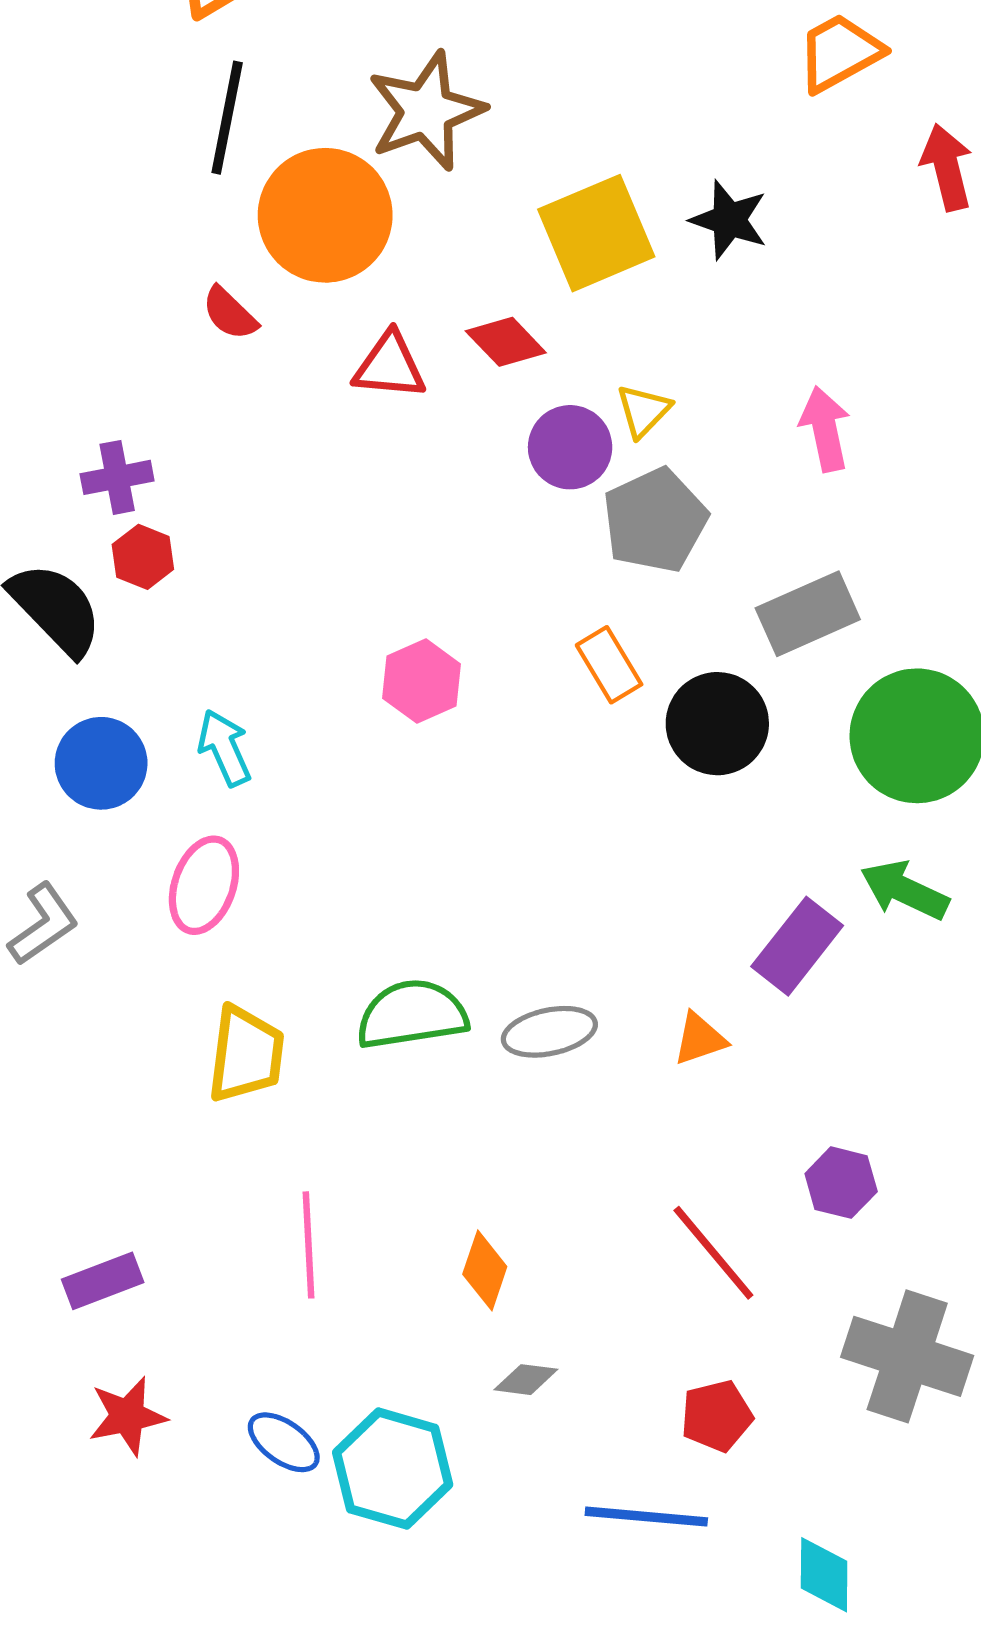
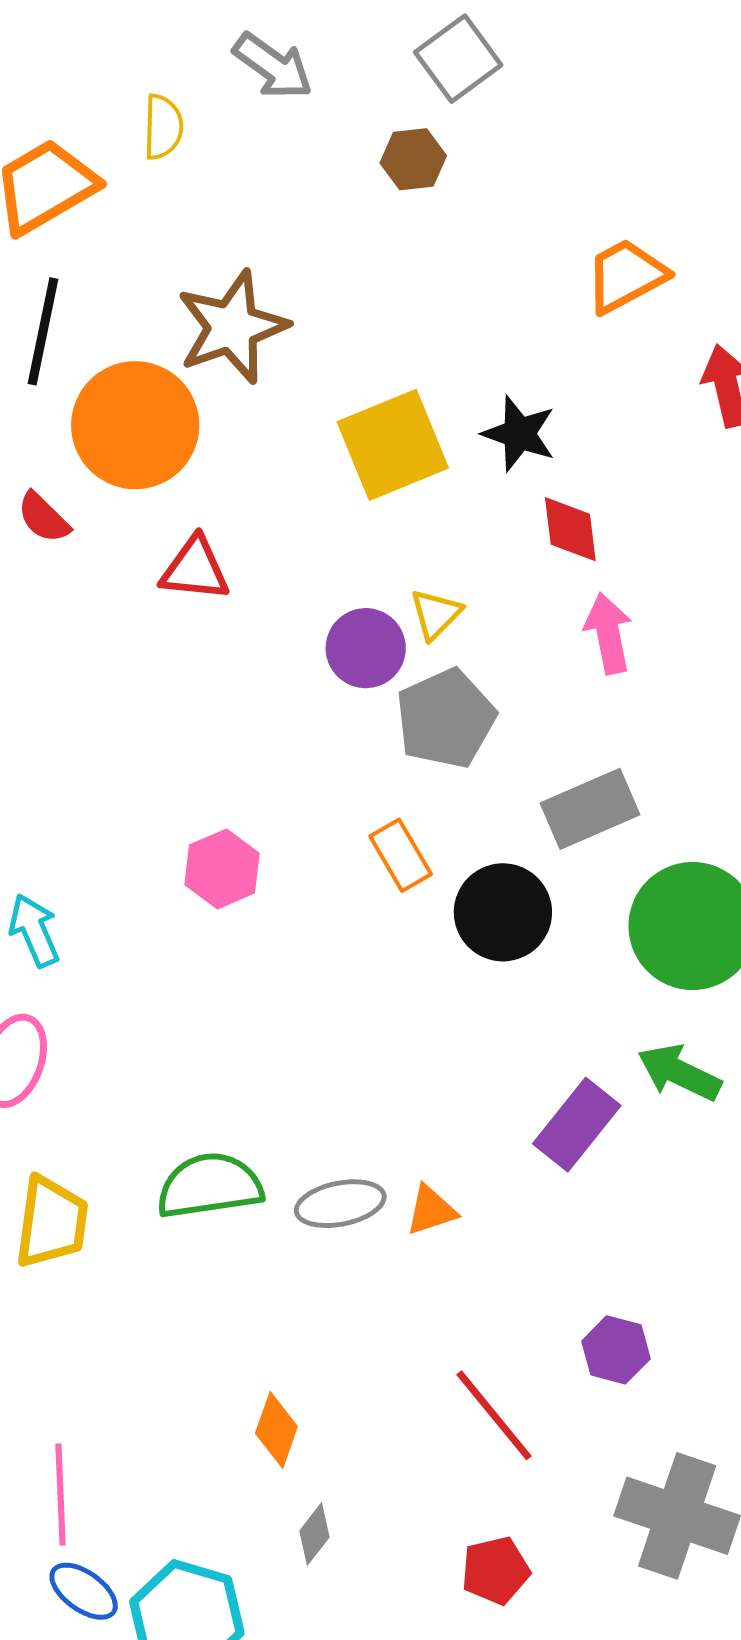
red diamond: (506, 342) -> (570, 529), moved, turned 36
orange triangle: (700, 1039) -> (431, 1210), moved
pink line: (309, 1245) -> (60, 1494), moved
gray diamond: (526, 1380) -> (314, 1534), turned -60

